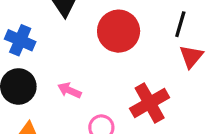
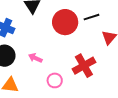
black line: (180, 24) -> (92, 17), moved, turned 56

